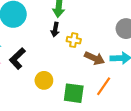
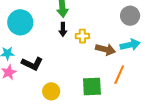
black L-shape: (17, 58) -> (32, 64), turned -100
yellow circle: (44, 80) -> (51, 91), moved

